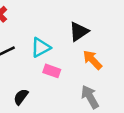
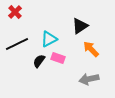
black semicircle: (21, 97) -> (39, 61), moved
gray arrow: (90, 97) -> (89, 79), turned -72

